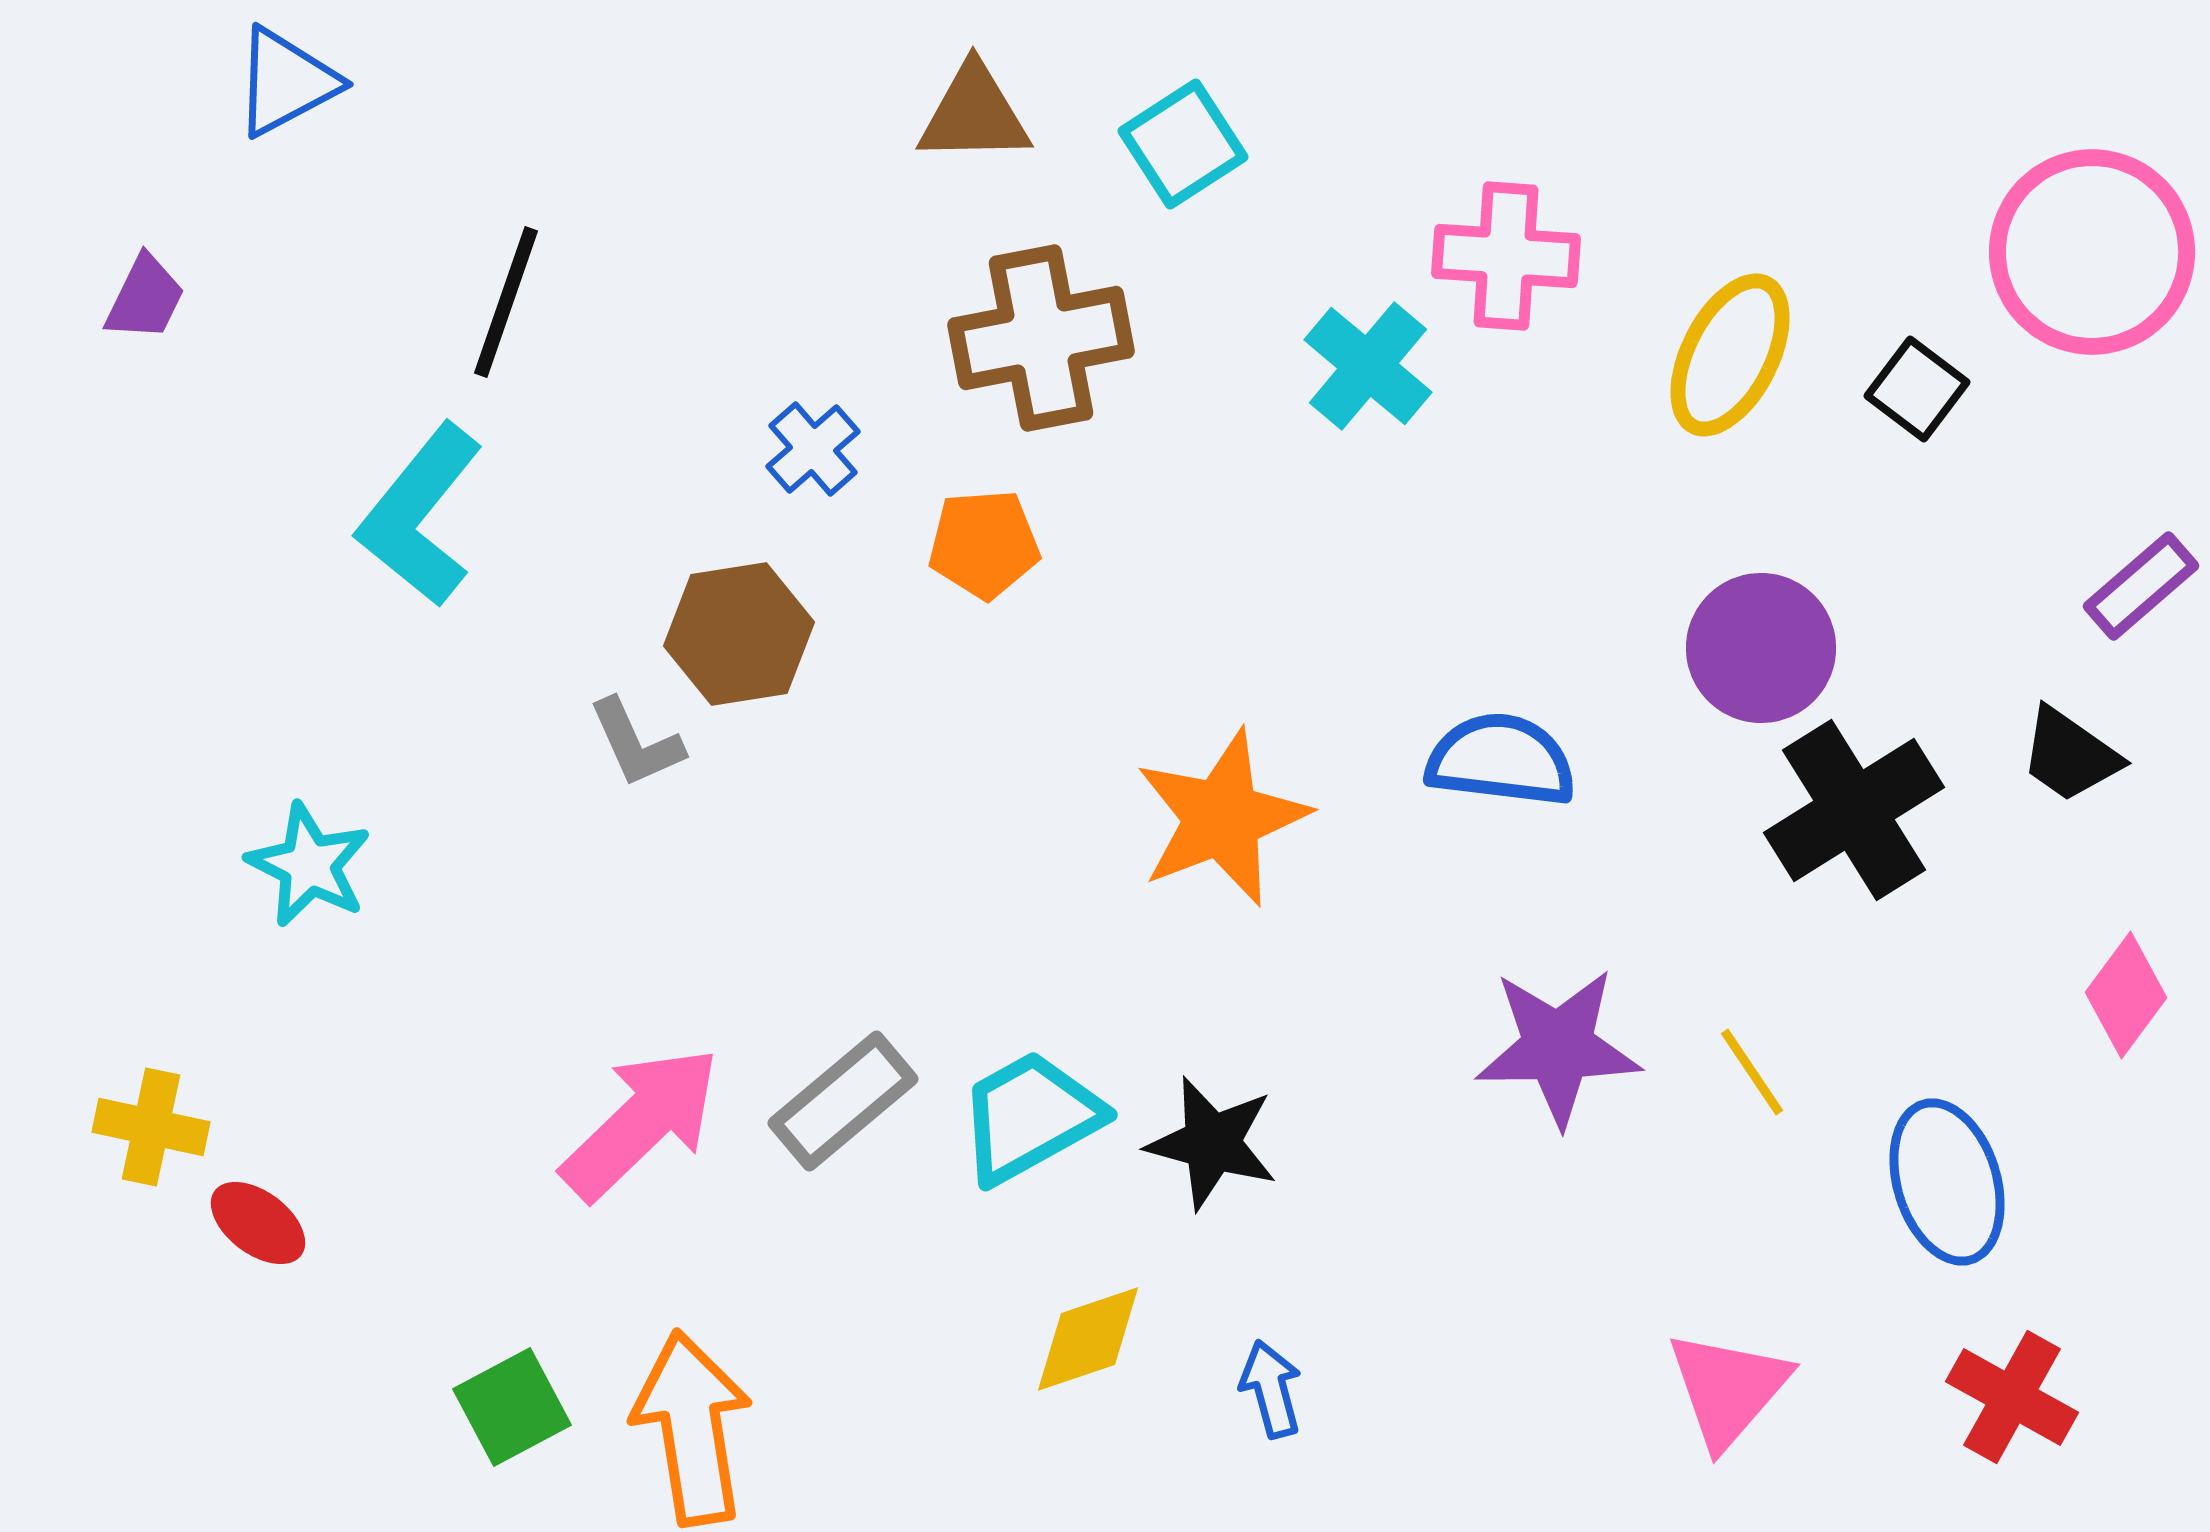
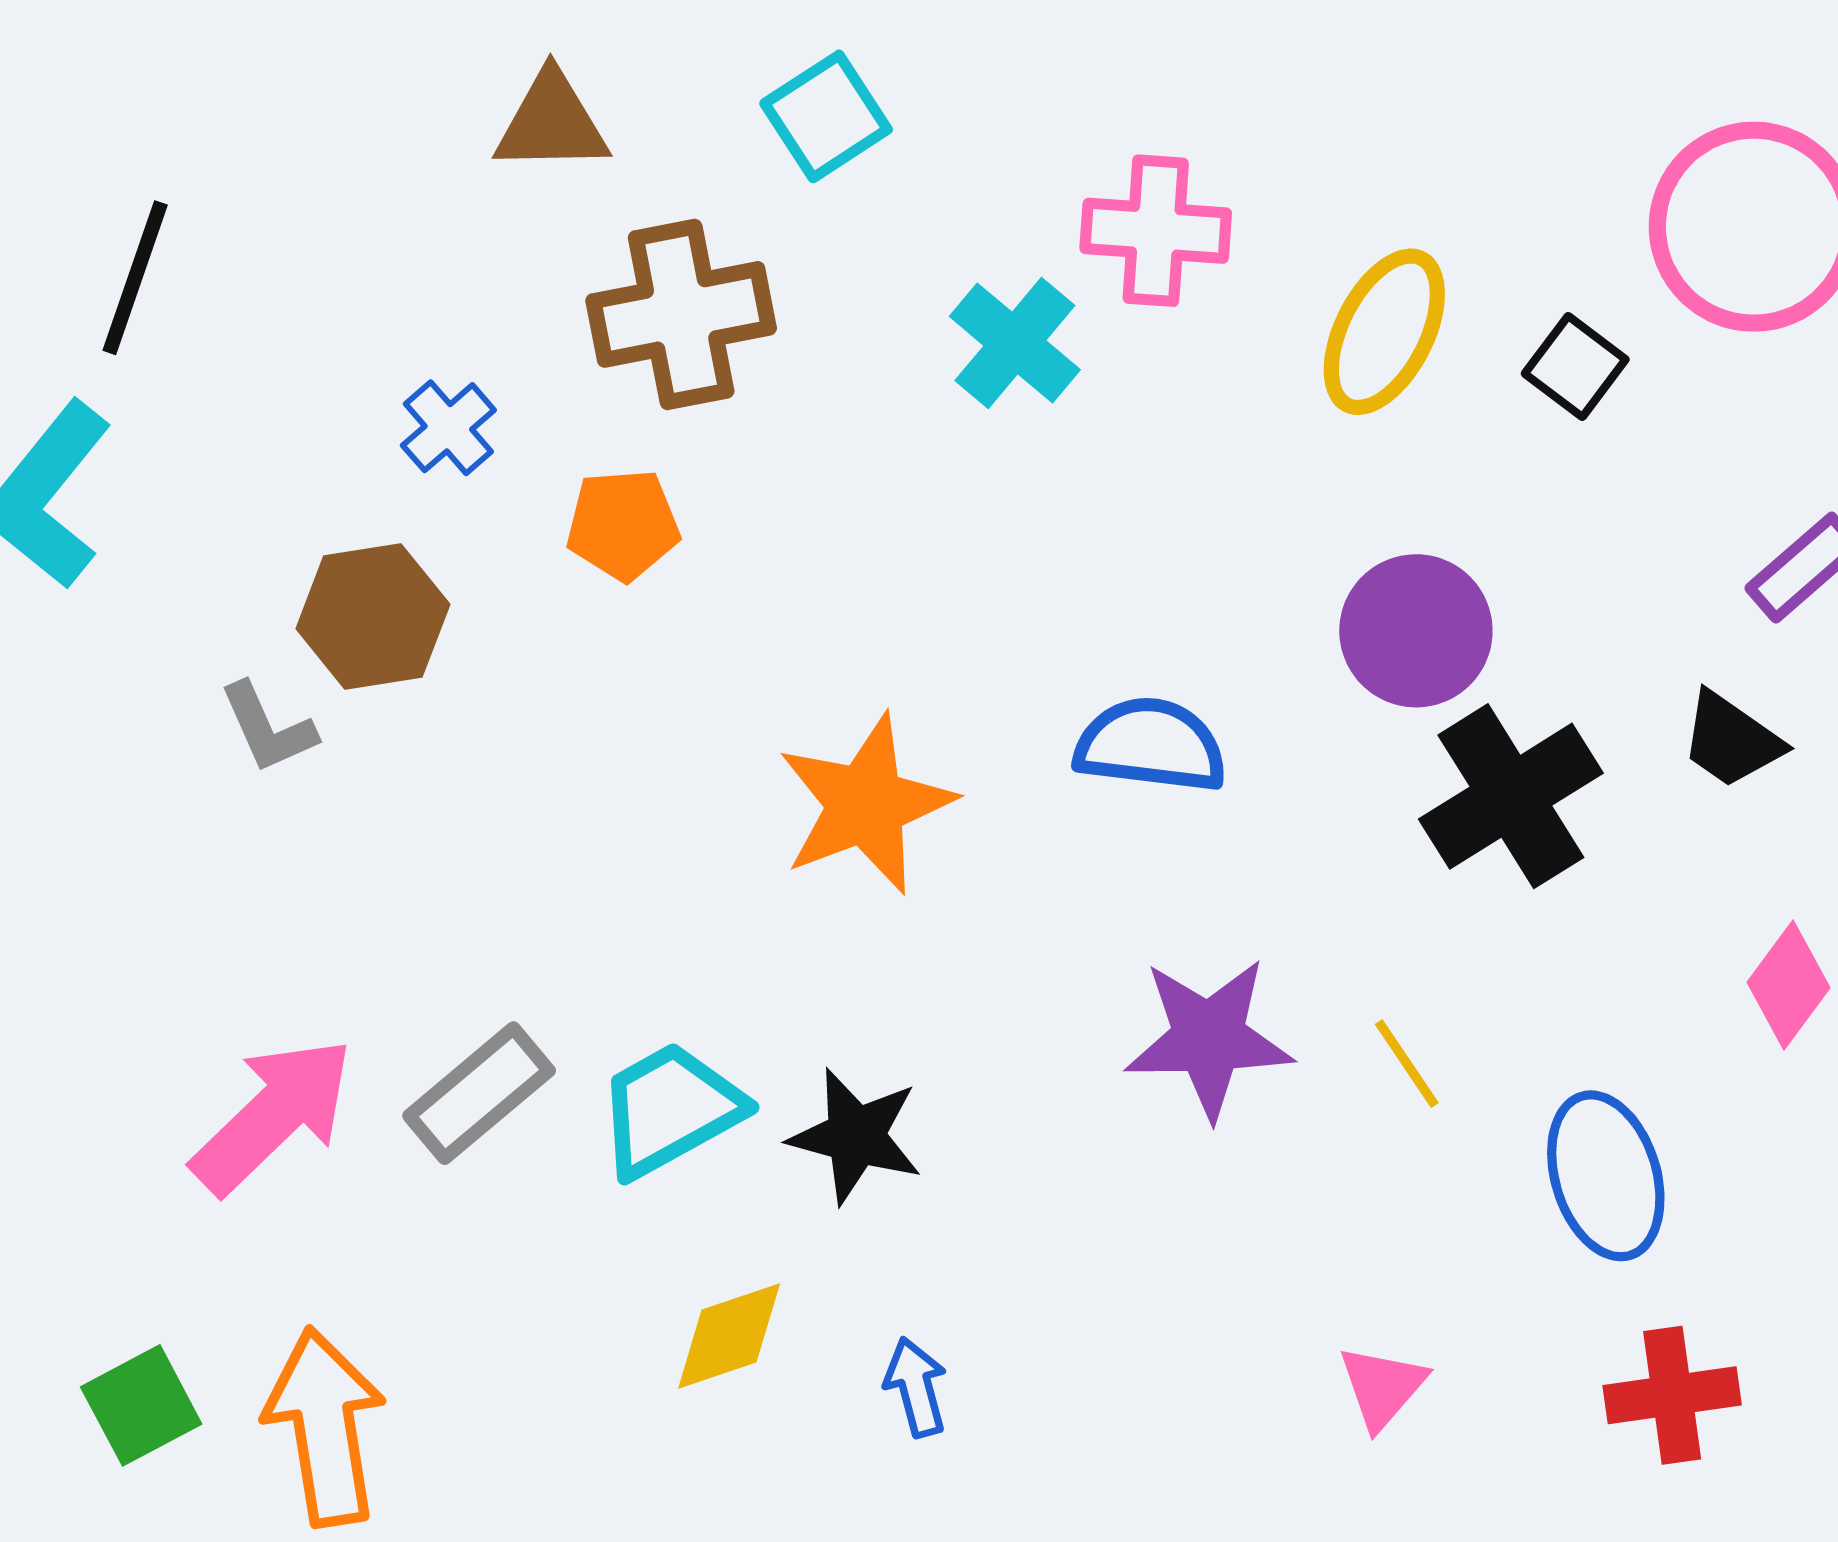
brown triangle: (974, 114) -> (552, 123), moved
pink triangle: (1728, 1389) -> (1382, 1387), size x0.7
red cross: (2012, 1397) -> (1672, 1395), turned -37

